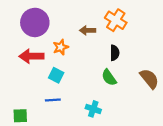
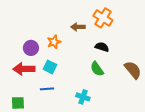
purple circle: (35, 22) -> (31, 48), moved, size x0.6
black semicircle: (115, 53) -> (102, 47), turned -72
red arrow: (31, 56) -> (24, 69), moved

